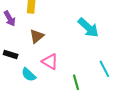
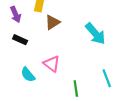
brown triangle: (37, 36) -> (52, 22), moved
black rectangle: (11, 55) -> (20, 40), moved

